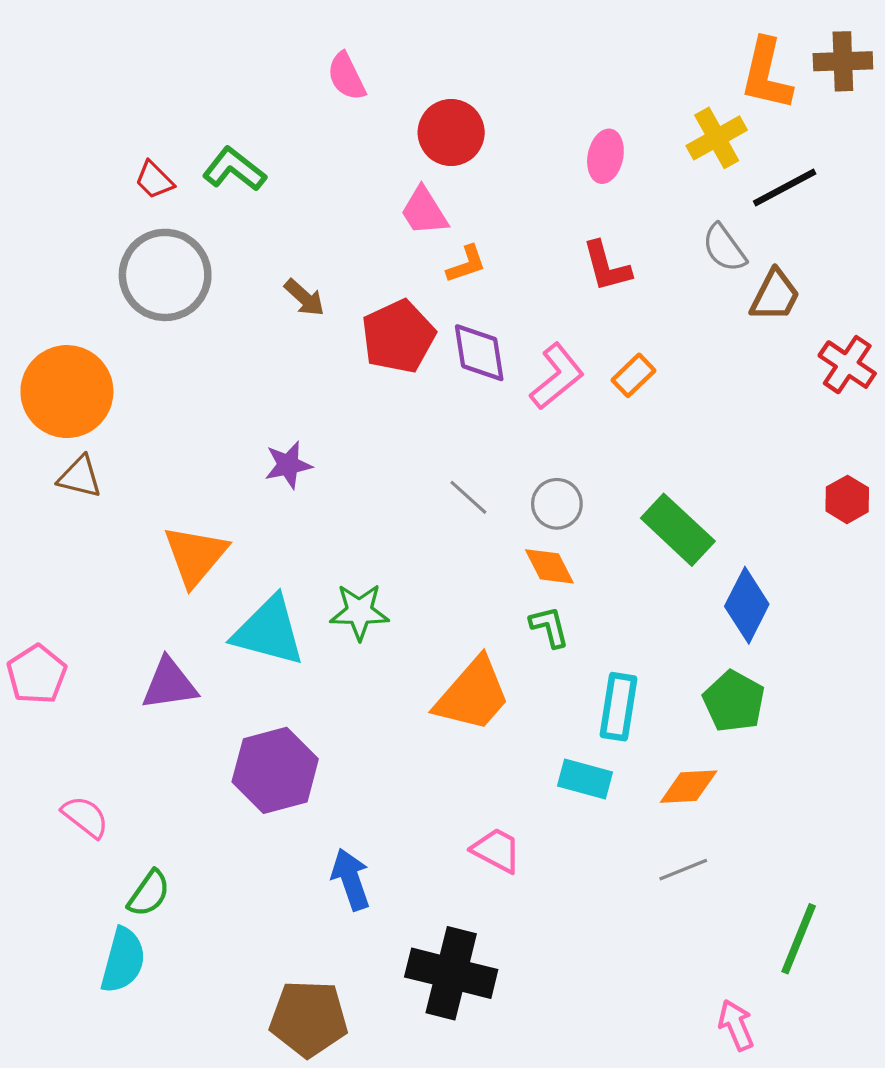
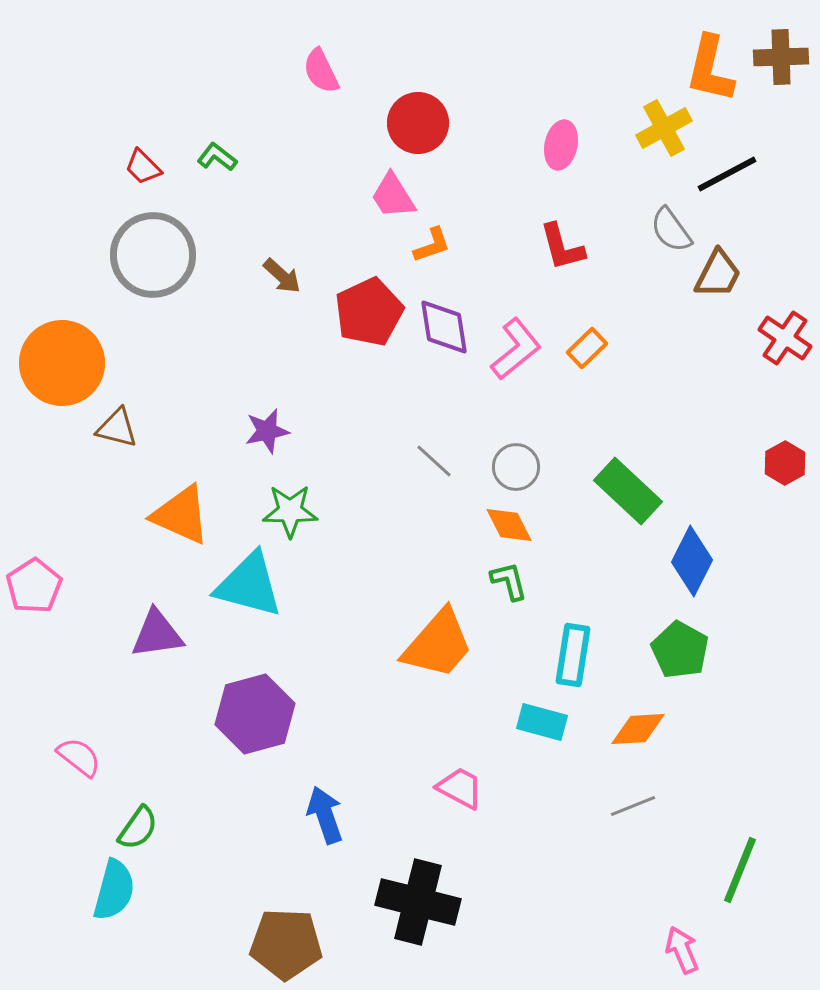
green L-shape: (234, 169) -> (217, 157), size x0.7
brown triangle: (80, 477) -> (117, 428), moved
orange triangle: (195, 556) -> (181, 515), turned -46
green star: (359, 612) -> (290, 511), moved
pink pentagon: (37, 674) -> (34, 586), moved

